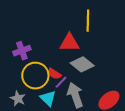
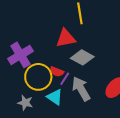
purple cross: (22, 51) -> (20, 55), size x1.4

